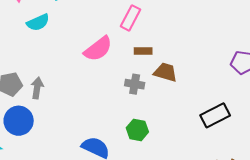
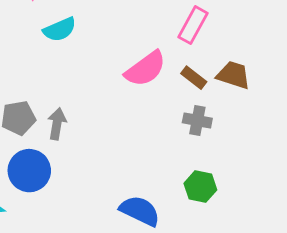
brown rectangle: (143, 51) -> (194, 78), moved, turned 36
brown trapezoid: (165, 72) -> (233, 75), moved

